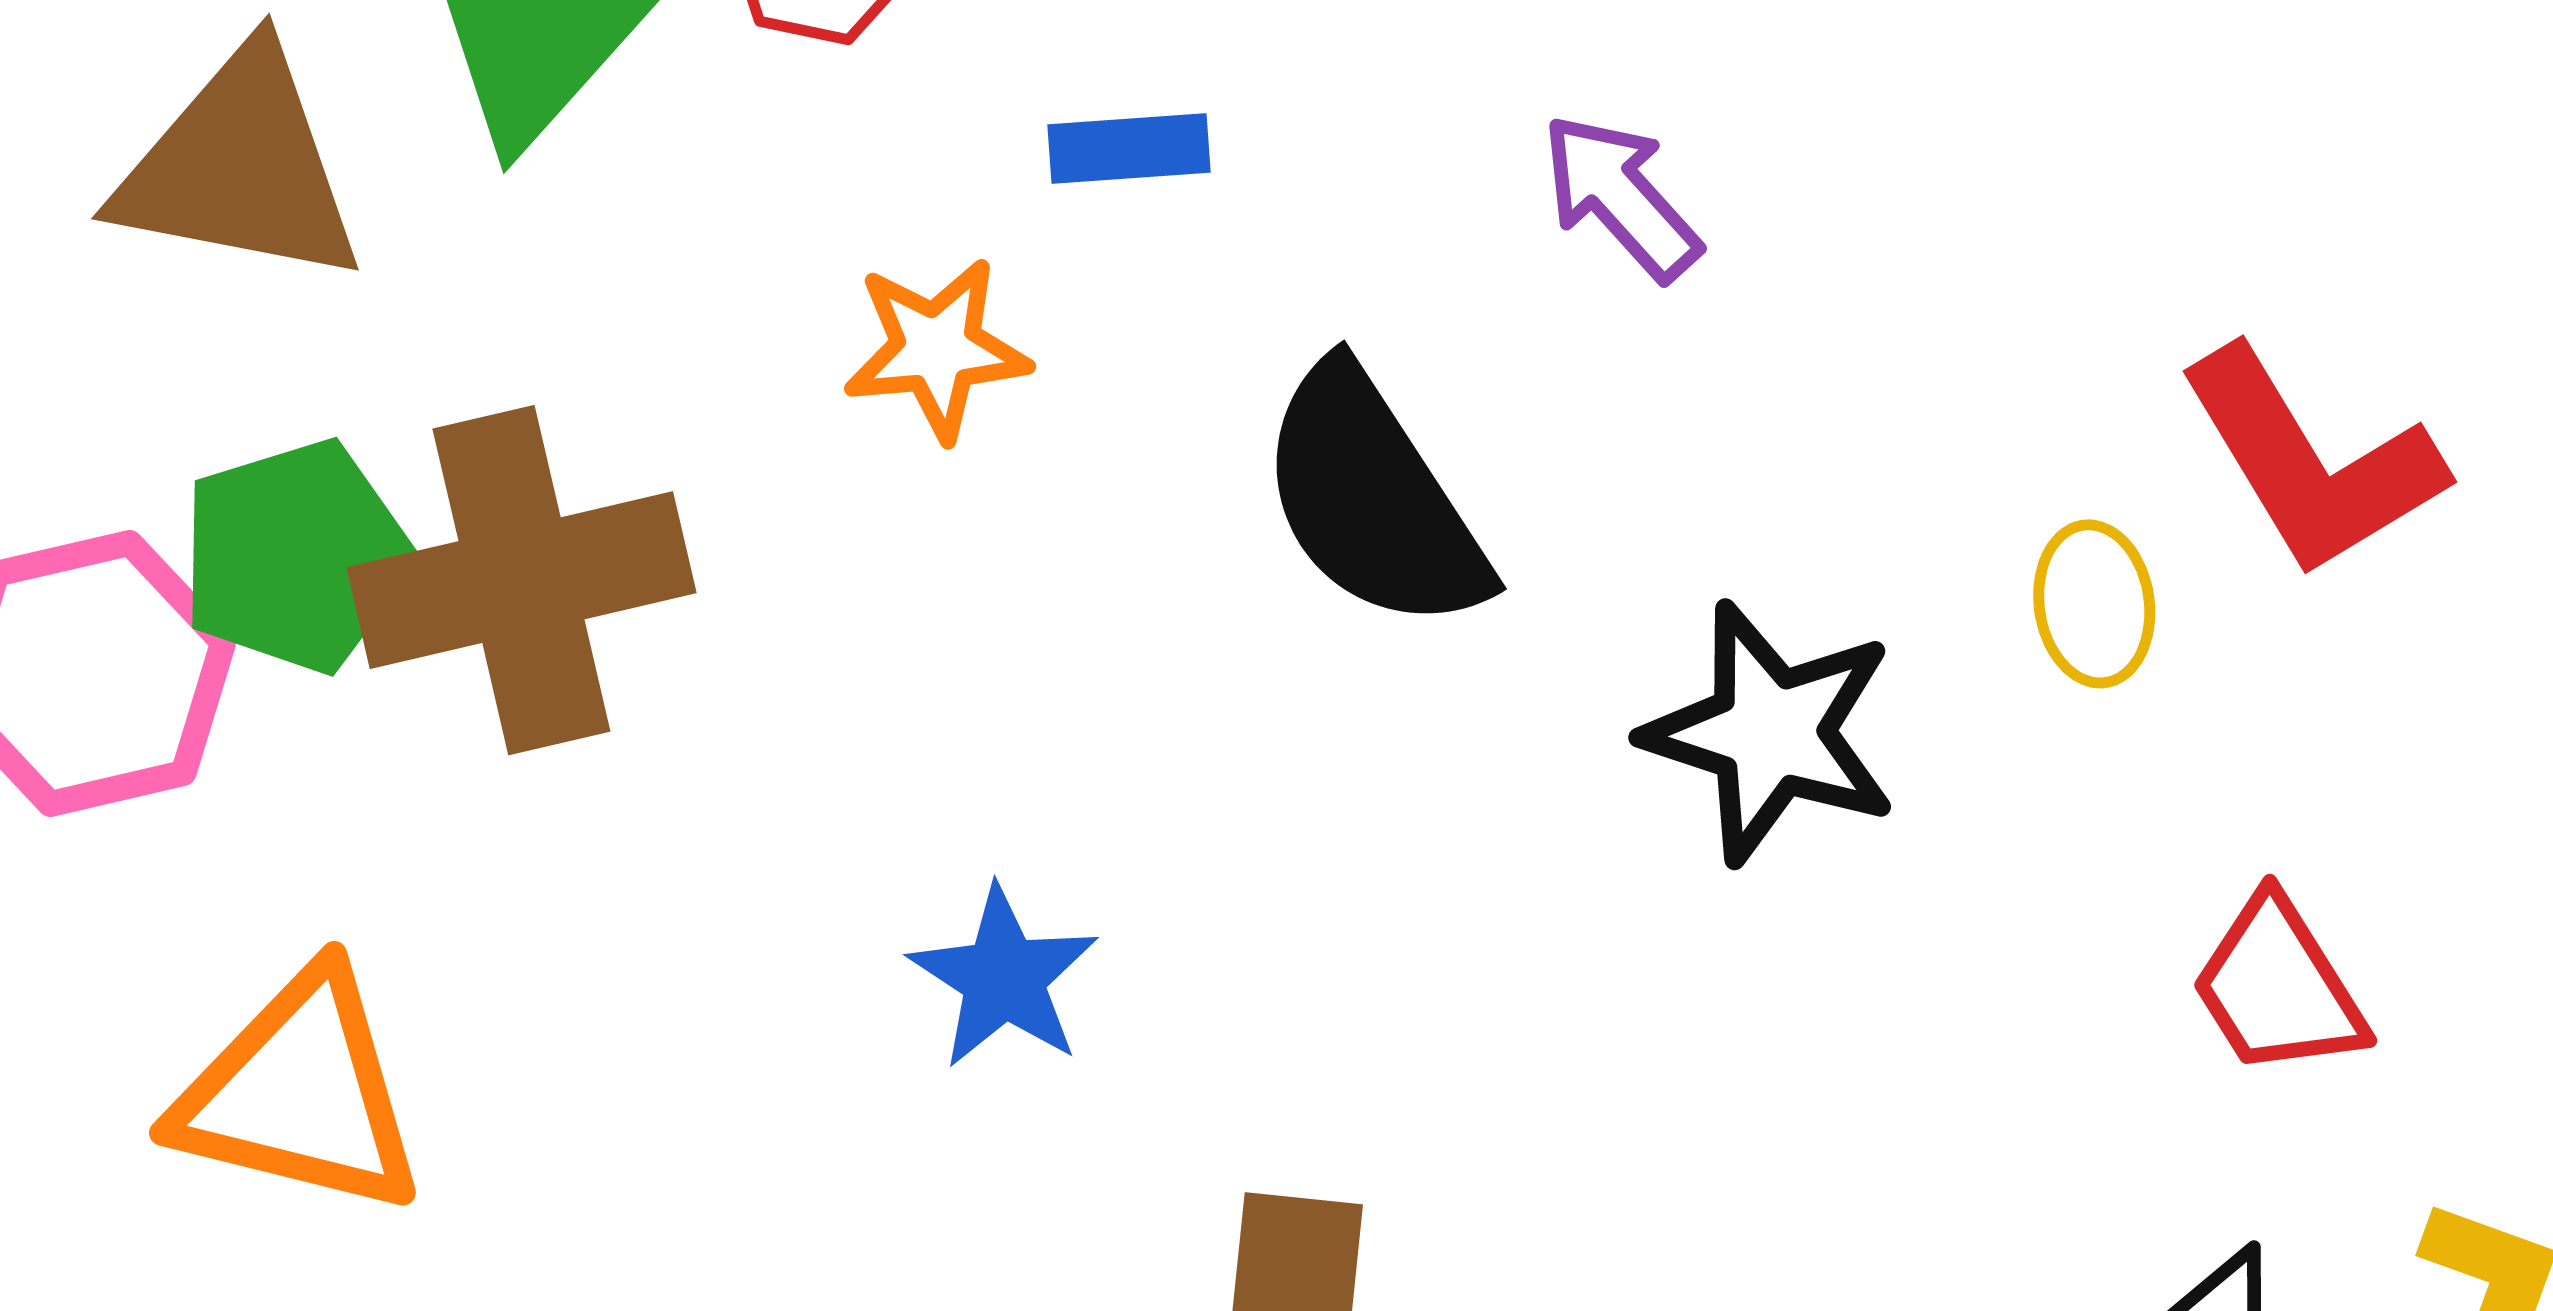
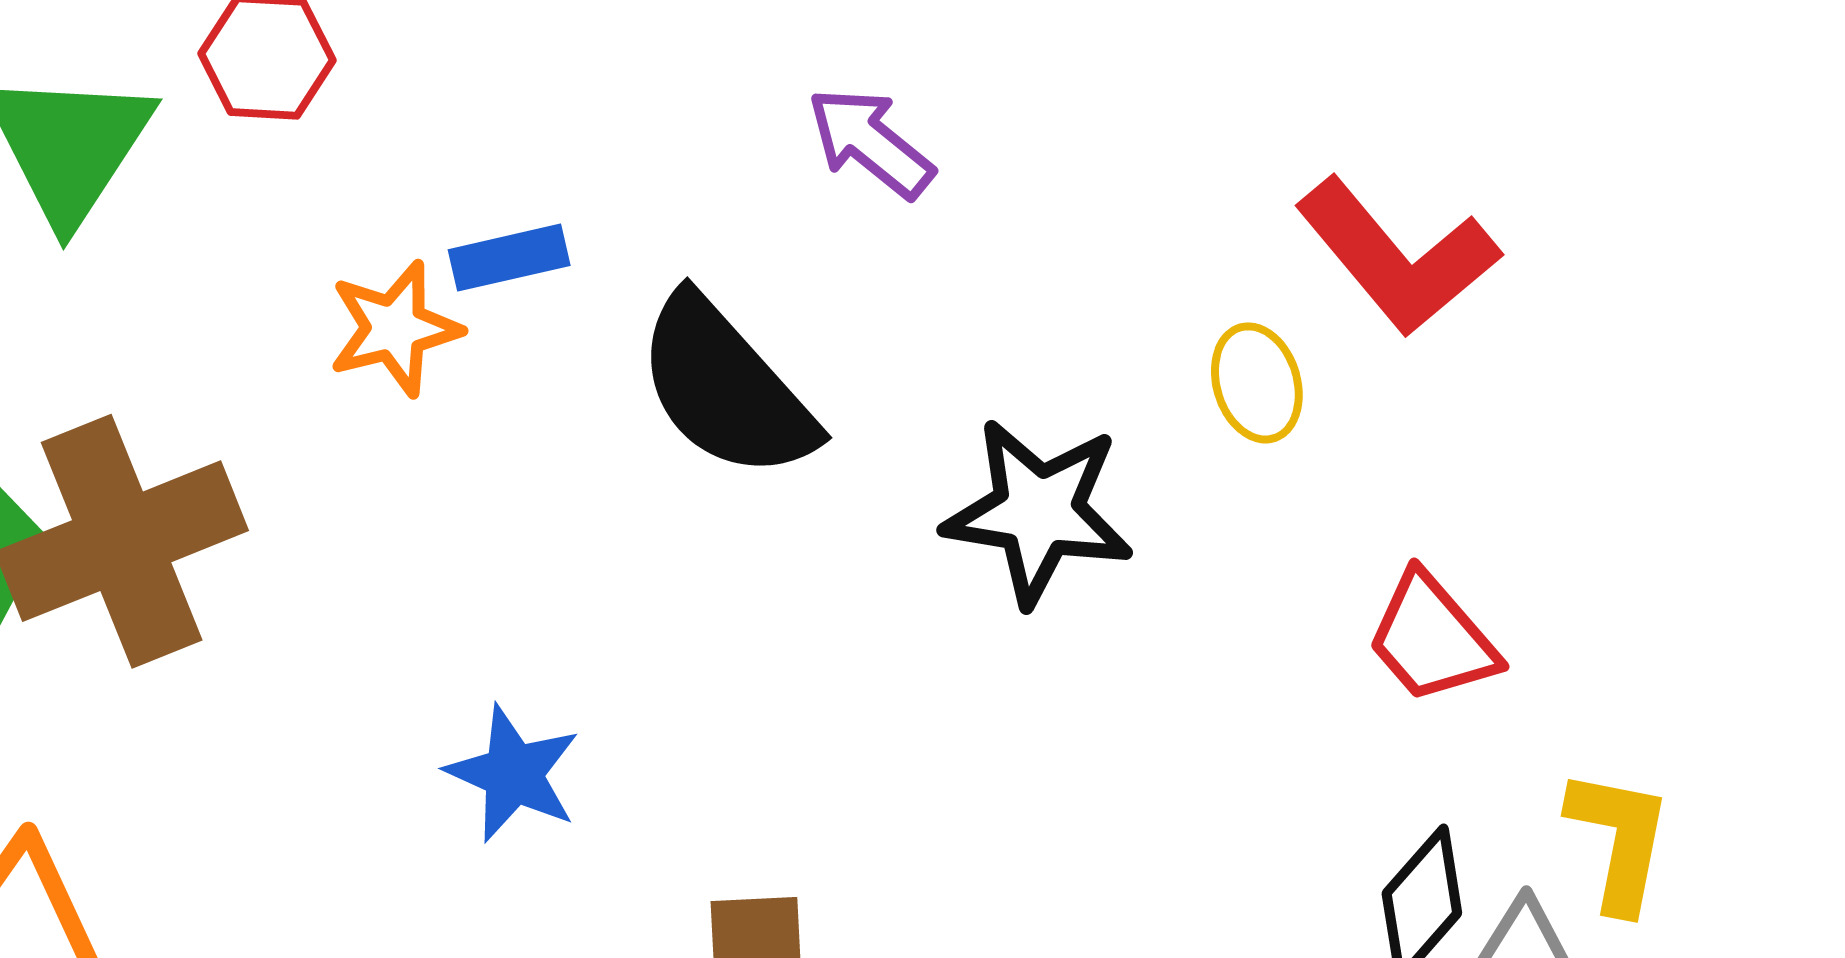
blue rectangle: (1129, 148) -> (509, 258), moved

